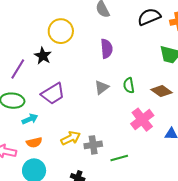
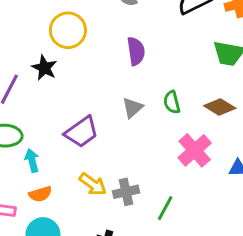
purple trapezoid: (53, 94) -> (82, 132), moved
cyan arrow: (30, 119) -> (32, 161), turned -77
yellow arrow: (71, 138) -> (93, 184), turned 66
green line: (119, 158) -> (165, 208), turned -42

